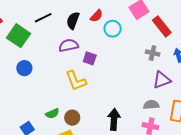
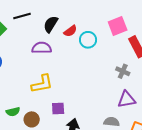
red semicircle: (96, 16) -> (70, 31), moved
purple square: (90, 58) -> (58, 109), moved, turned -32
yellow L-shape: (76, 81) -> (42, 84), turned -90

